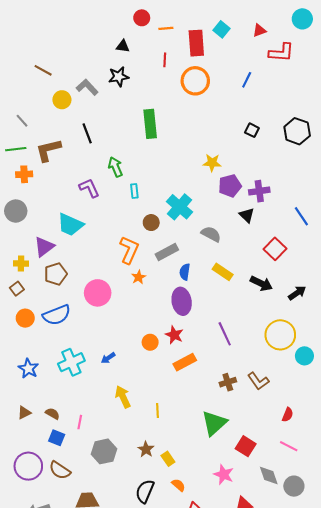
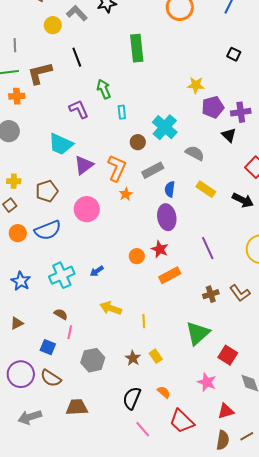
gray line: (22, 121) -> (15, 45), turned 40
purple triangle: (44, 247) -> (84, 165), moved
yellow arrow: (123, 397) -> (111, 308), turned -45
brown semicircle: (52, 414) -> (61, 314), moved
yellow rectangle: (168, 459) -> (156, 356), moved

